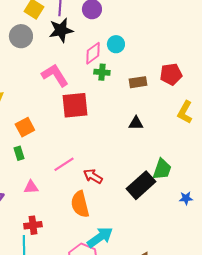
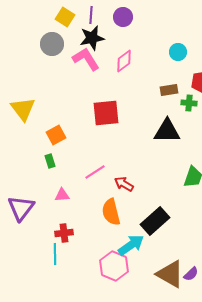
cyan circle: (116, 44) -> (178, 52), moved
green cross: (102, 72) -> (189, 103), moved
pink L-shape: (55, 75) -> (86, 59), moved
black triangle: (136, 123) -> (167, 131), size x1.8
black rectangle: (141, 185) -> (155, 221), moved

